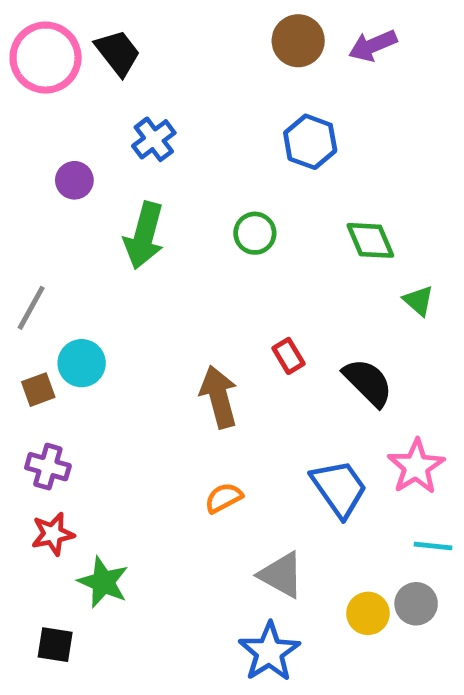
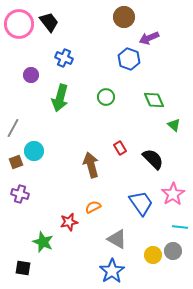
purple arrow: (373, 46) -> (149, 38), moved
blue cross: (154, 139) -> (64, 58), turned -30
red star: (53, 534) -> (69, 222), moved

